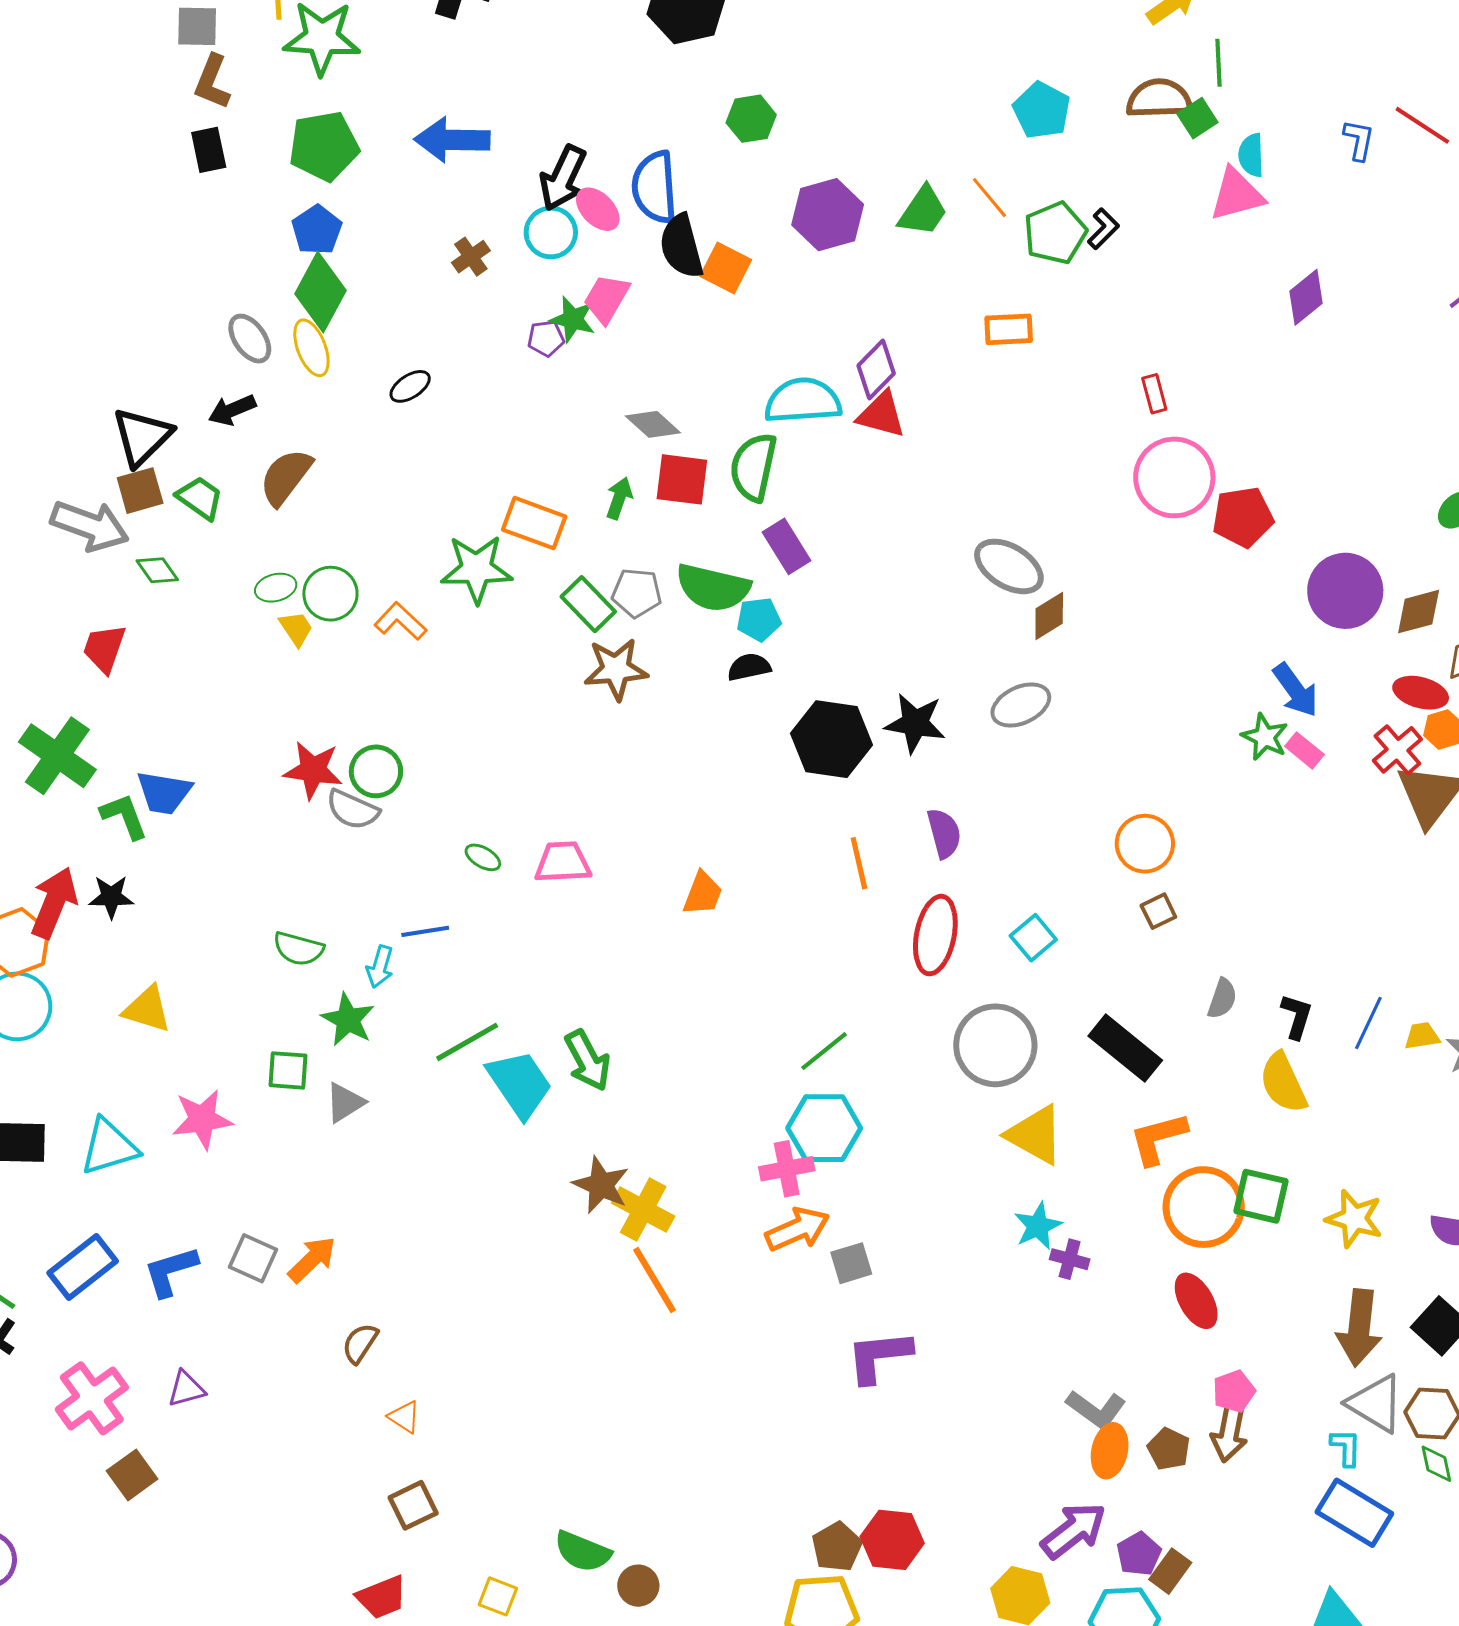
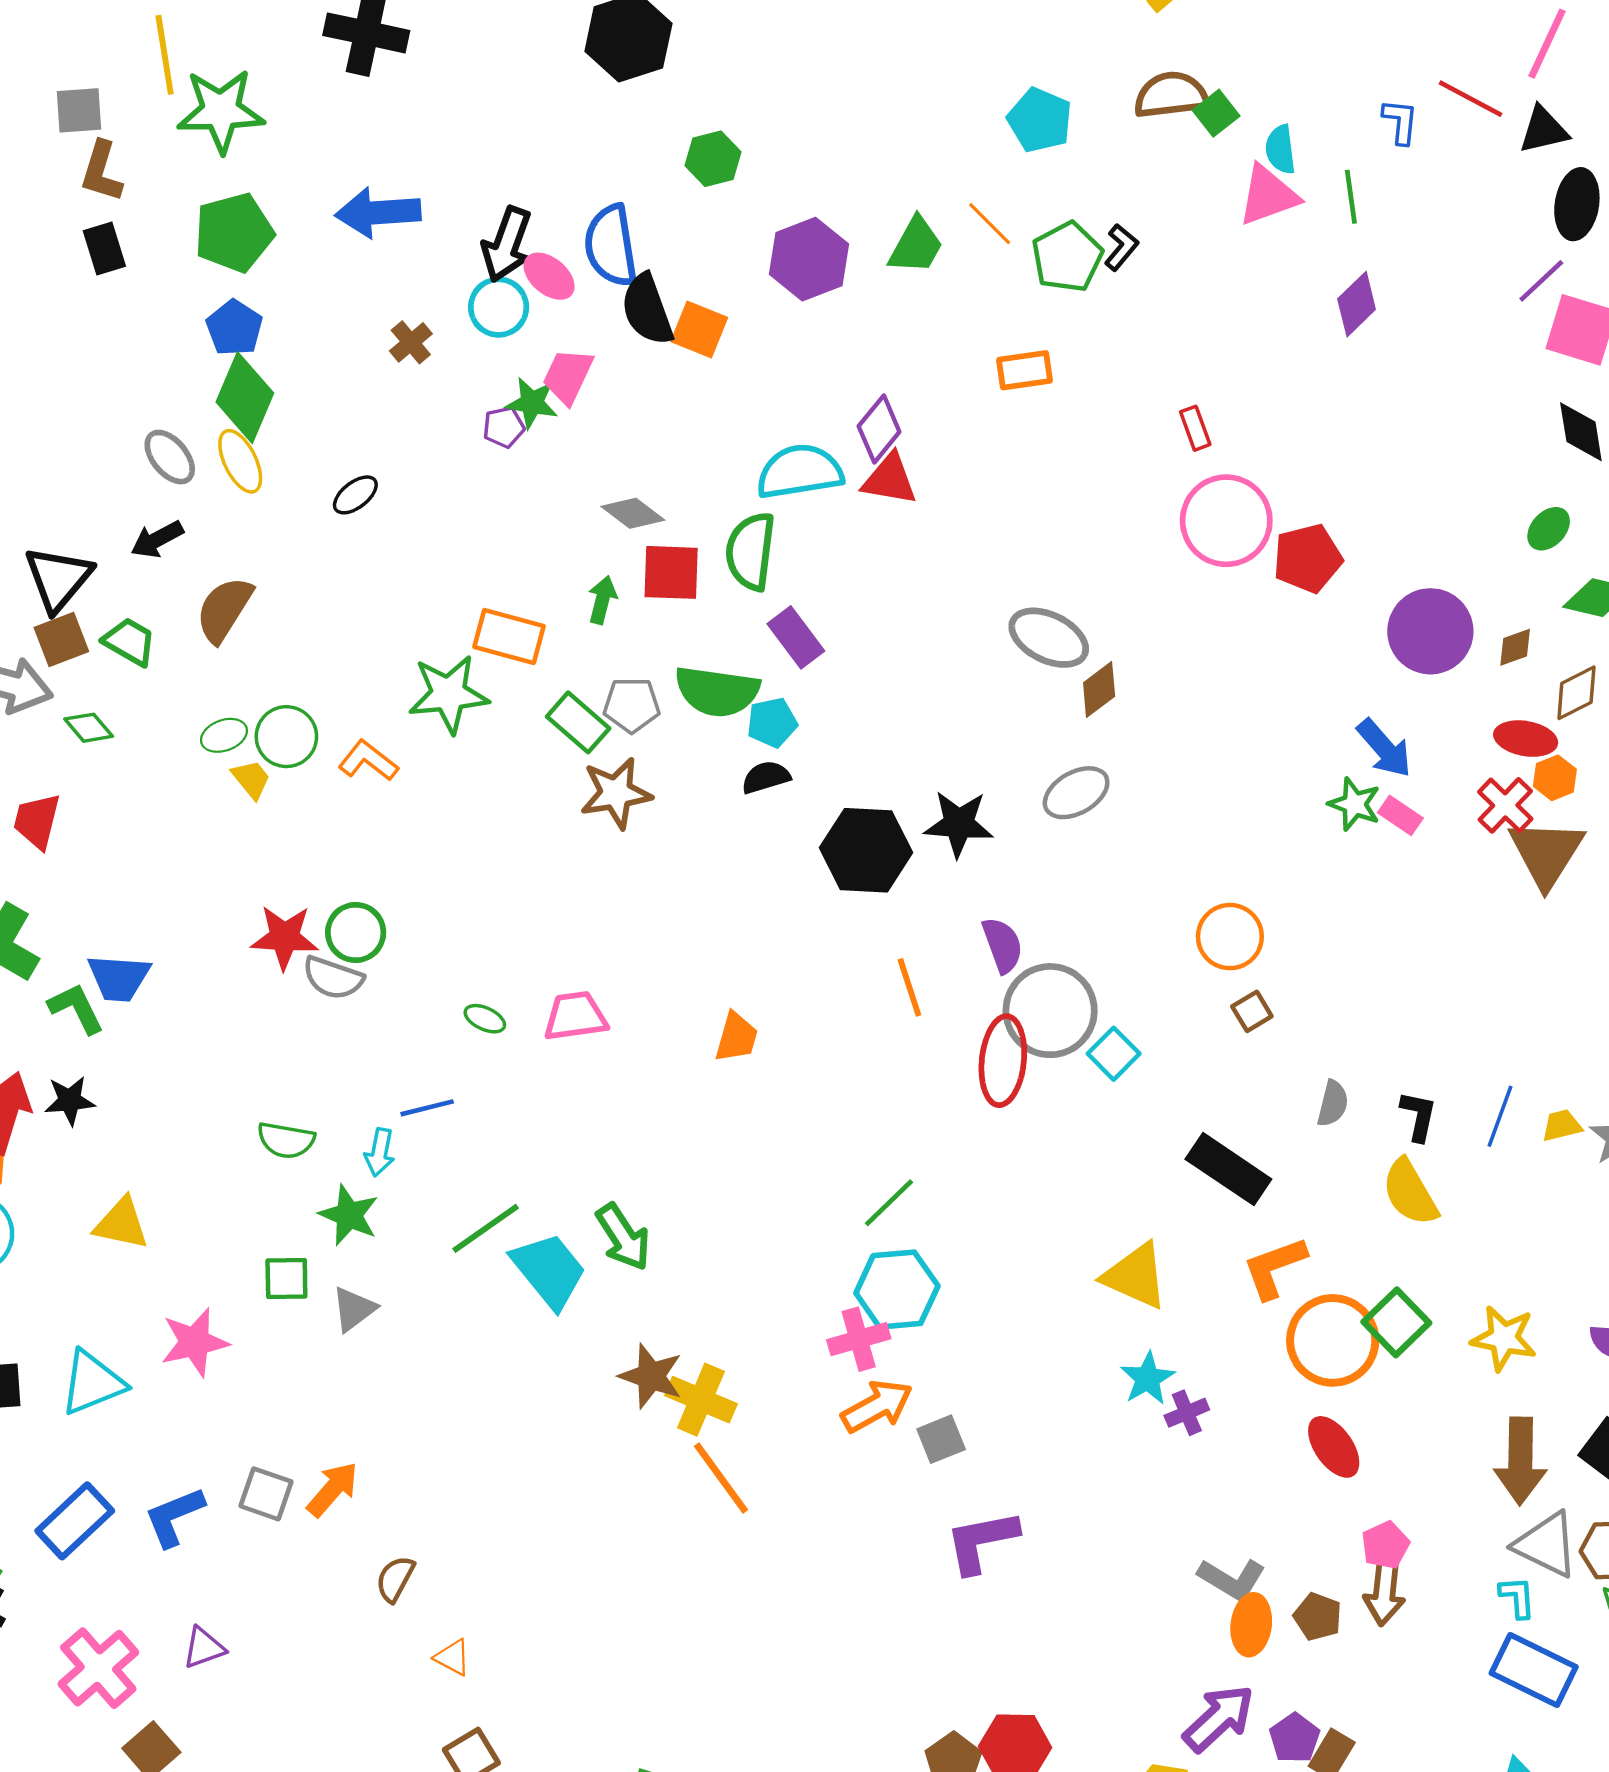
green line: (1219, 63) -> (1351, 197), moved
brown diamond: (1419, 612) -> (1515, 647), size x0.7
gray circle: (995, 1045) -> (1050, 1011), moved
green square: (1261, 1196) -> (1396, 1322), turned 38
purple cross: (1070, 1259) -> (1187, 1413), turned -33

